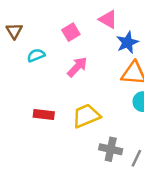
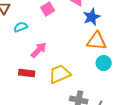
pink arrow: (77, 67) -> (39, 50), moved

